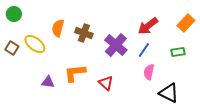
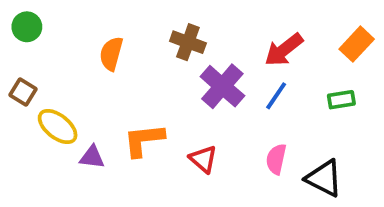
brown cross: (84, 33) -> (188, 42), moved
yellow ellipse: (35, 44) -> (58, 127), moved
pink semicircle: (149, 72) -> (276, 159), moved

